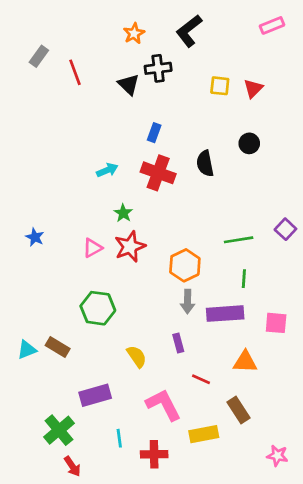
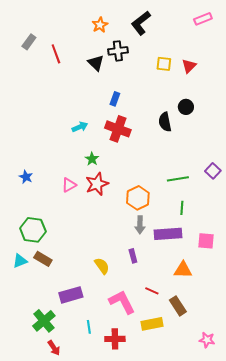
black semicircle: (205, 163) -> (165, 122), moved
green hexagon: (98, 308) -> (33, 230), moved
red line: (201, 379) -> (152, 291), moved

